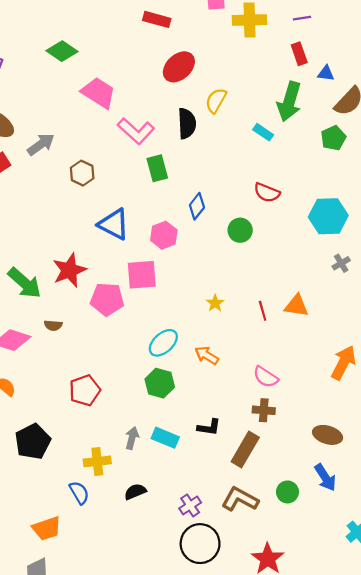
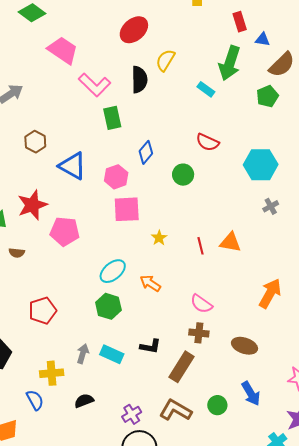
brown hexagon: (82, 173) -> (35, 142), moved
pink square: (142, 275) -> (127, 209), moved
brown ellipse: (328, 435) -> (244, 346), moved

